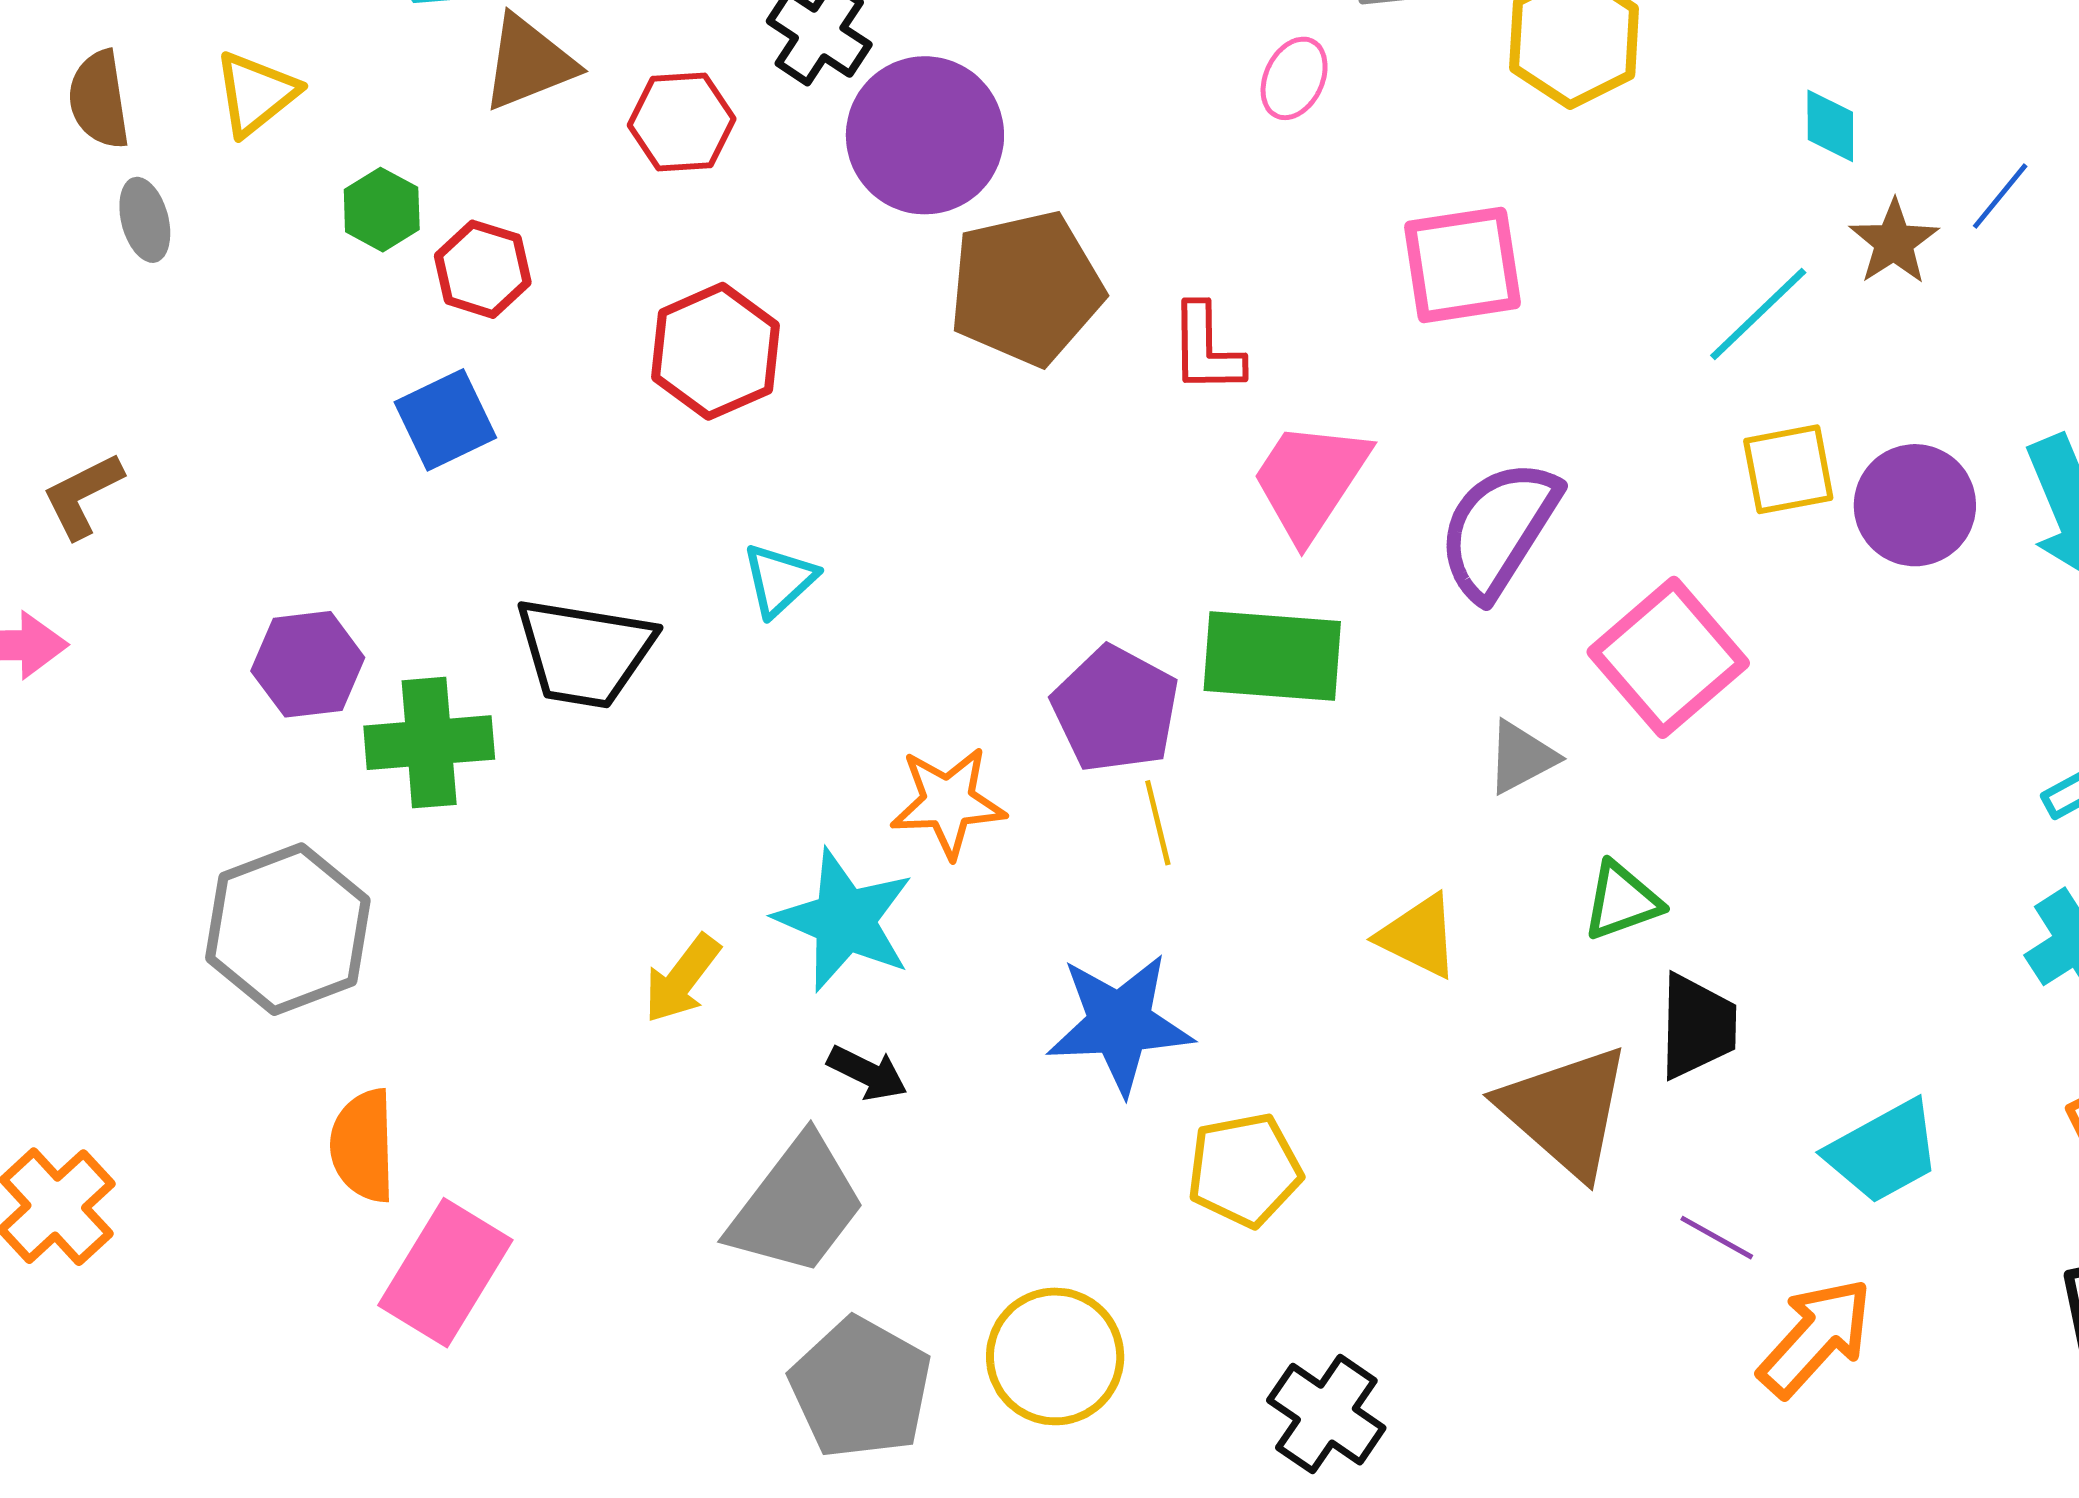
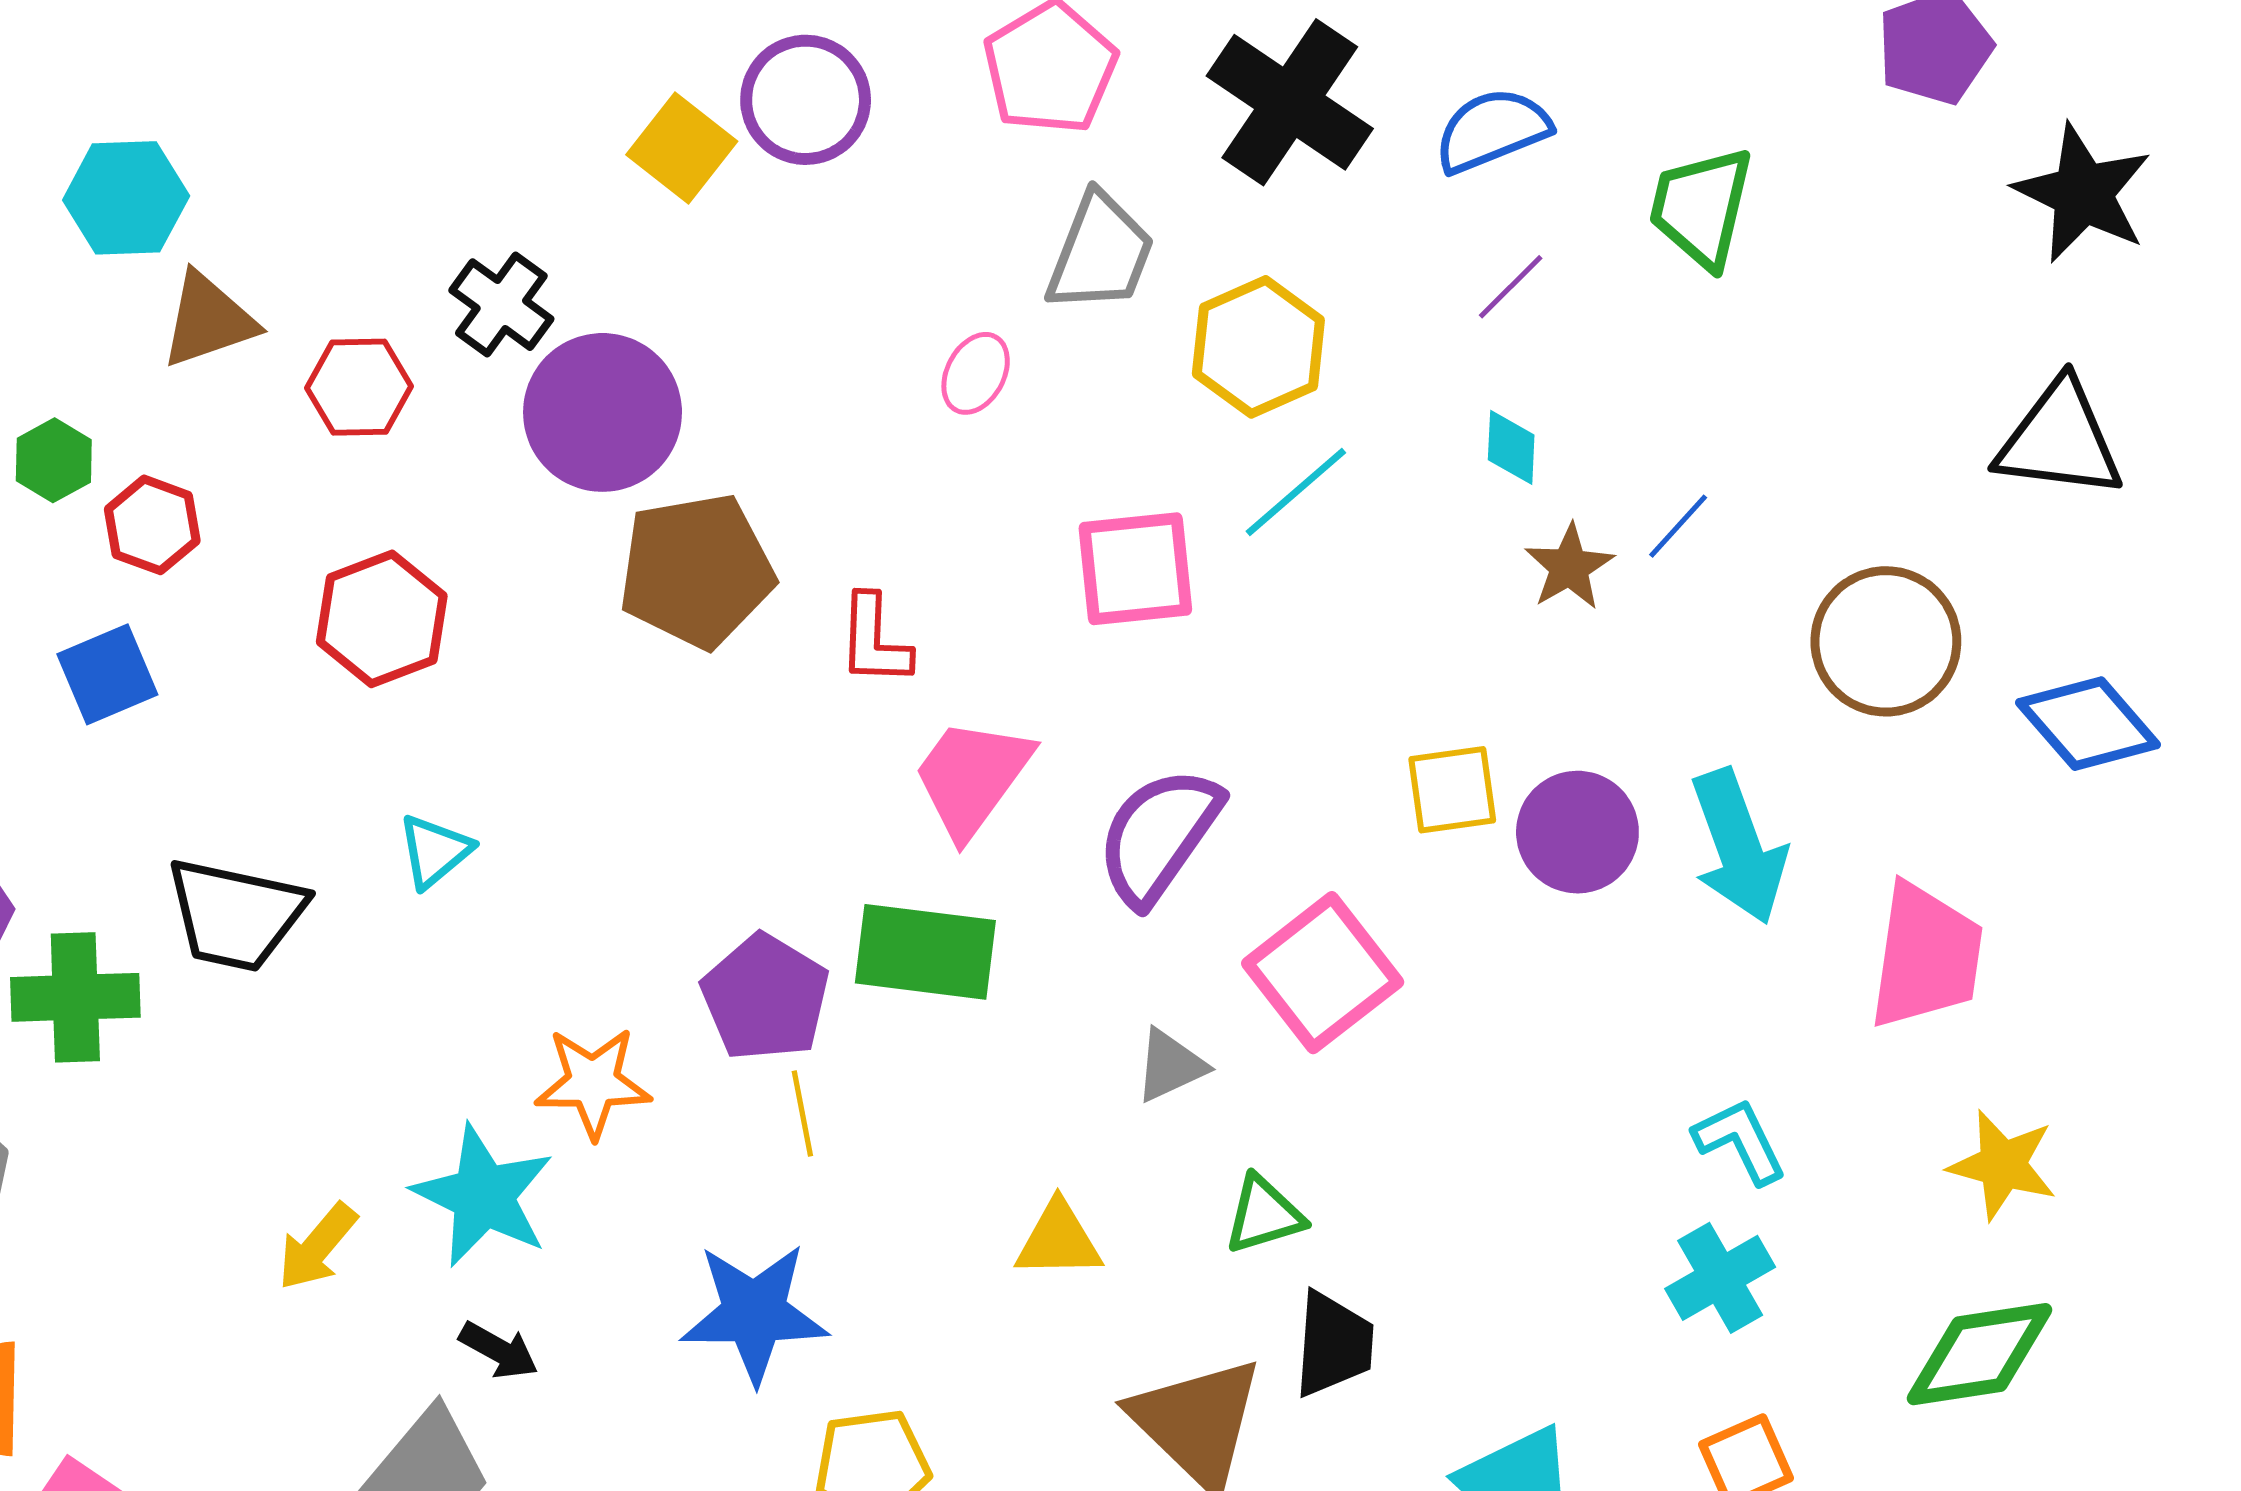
cyan line: (1758, 314) -> (1296, 492), moved
yellow triangle: (1419, 936) -> (1059, 1240), turned -30

